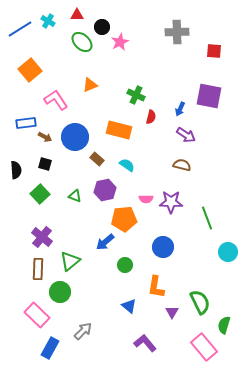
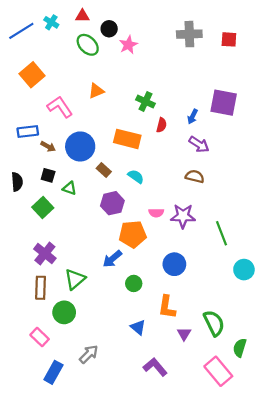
red square: (214, 51) -> (229, 39), moved
green triangle: (75, 196) -> (69, 188), moved
pink rectangle: (37, 315) -> (40, 337), size x0.7

